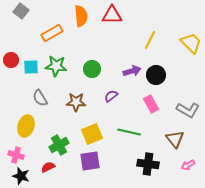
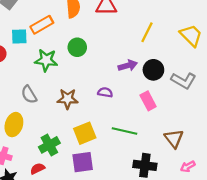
cyan square: (31, 67) -> (19, 37), moved
green circle: (92, 69) -> (77, 47), moved
purple semicircle: (111, 96) -> (105, 92), turned 48
gray L-shape: (188, 110) -> (184, 81), moved

